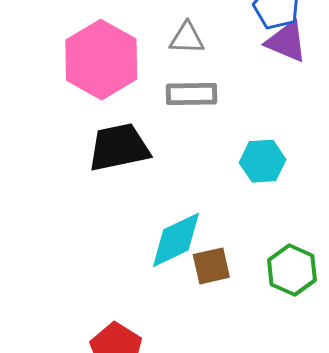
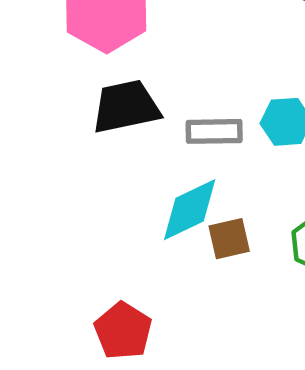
gray rectangle: (192, 94) -> (214, 131), moved

